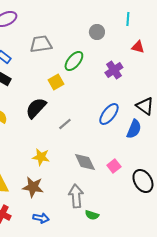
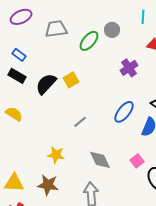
gray trapezoid: (41, 44) -> (56, 29), moved
green ellipse: (74, 61) -> (89, 41), moved
black semicircle: (36, 108) -> (46, 84), moved
pink square: (114, 166) -> (137, 161), moved

